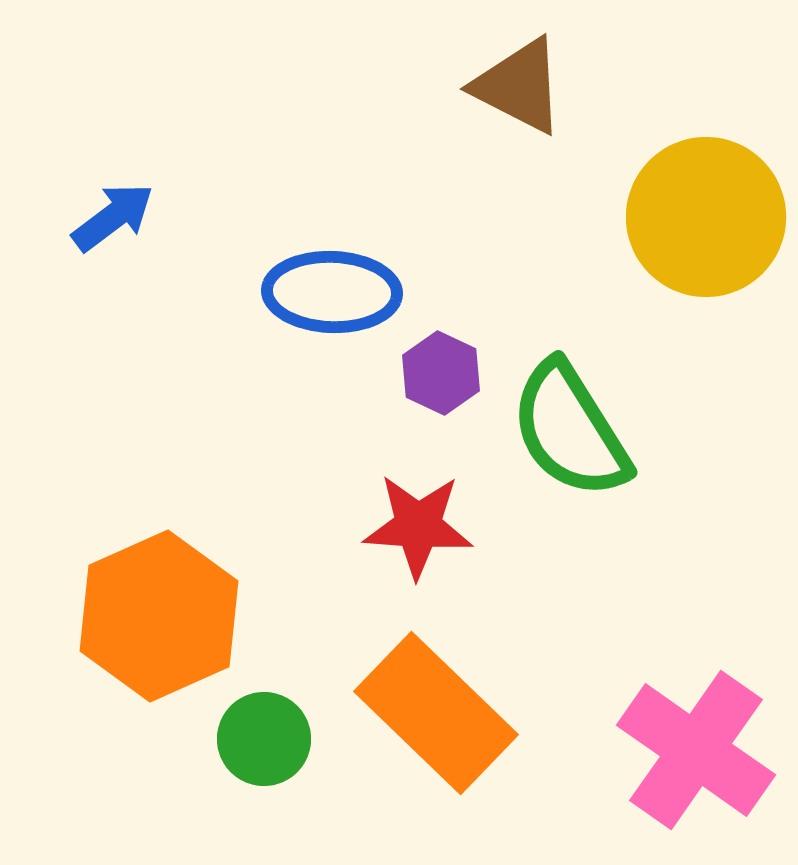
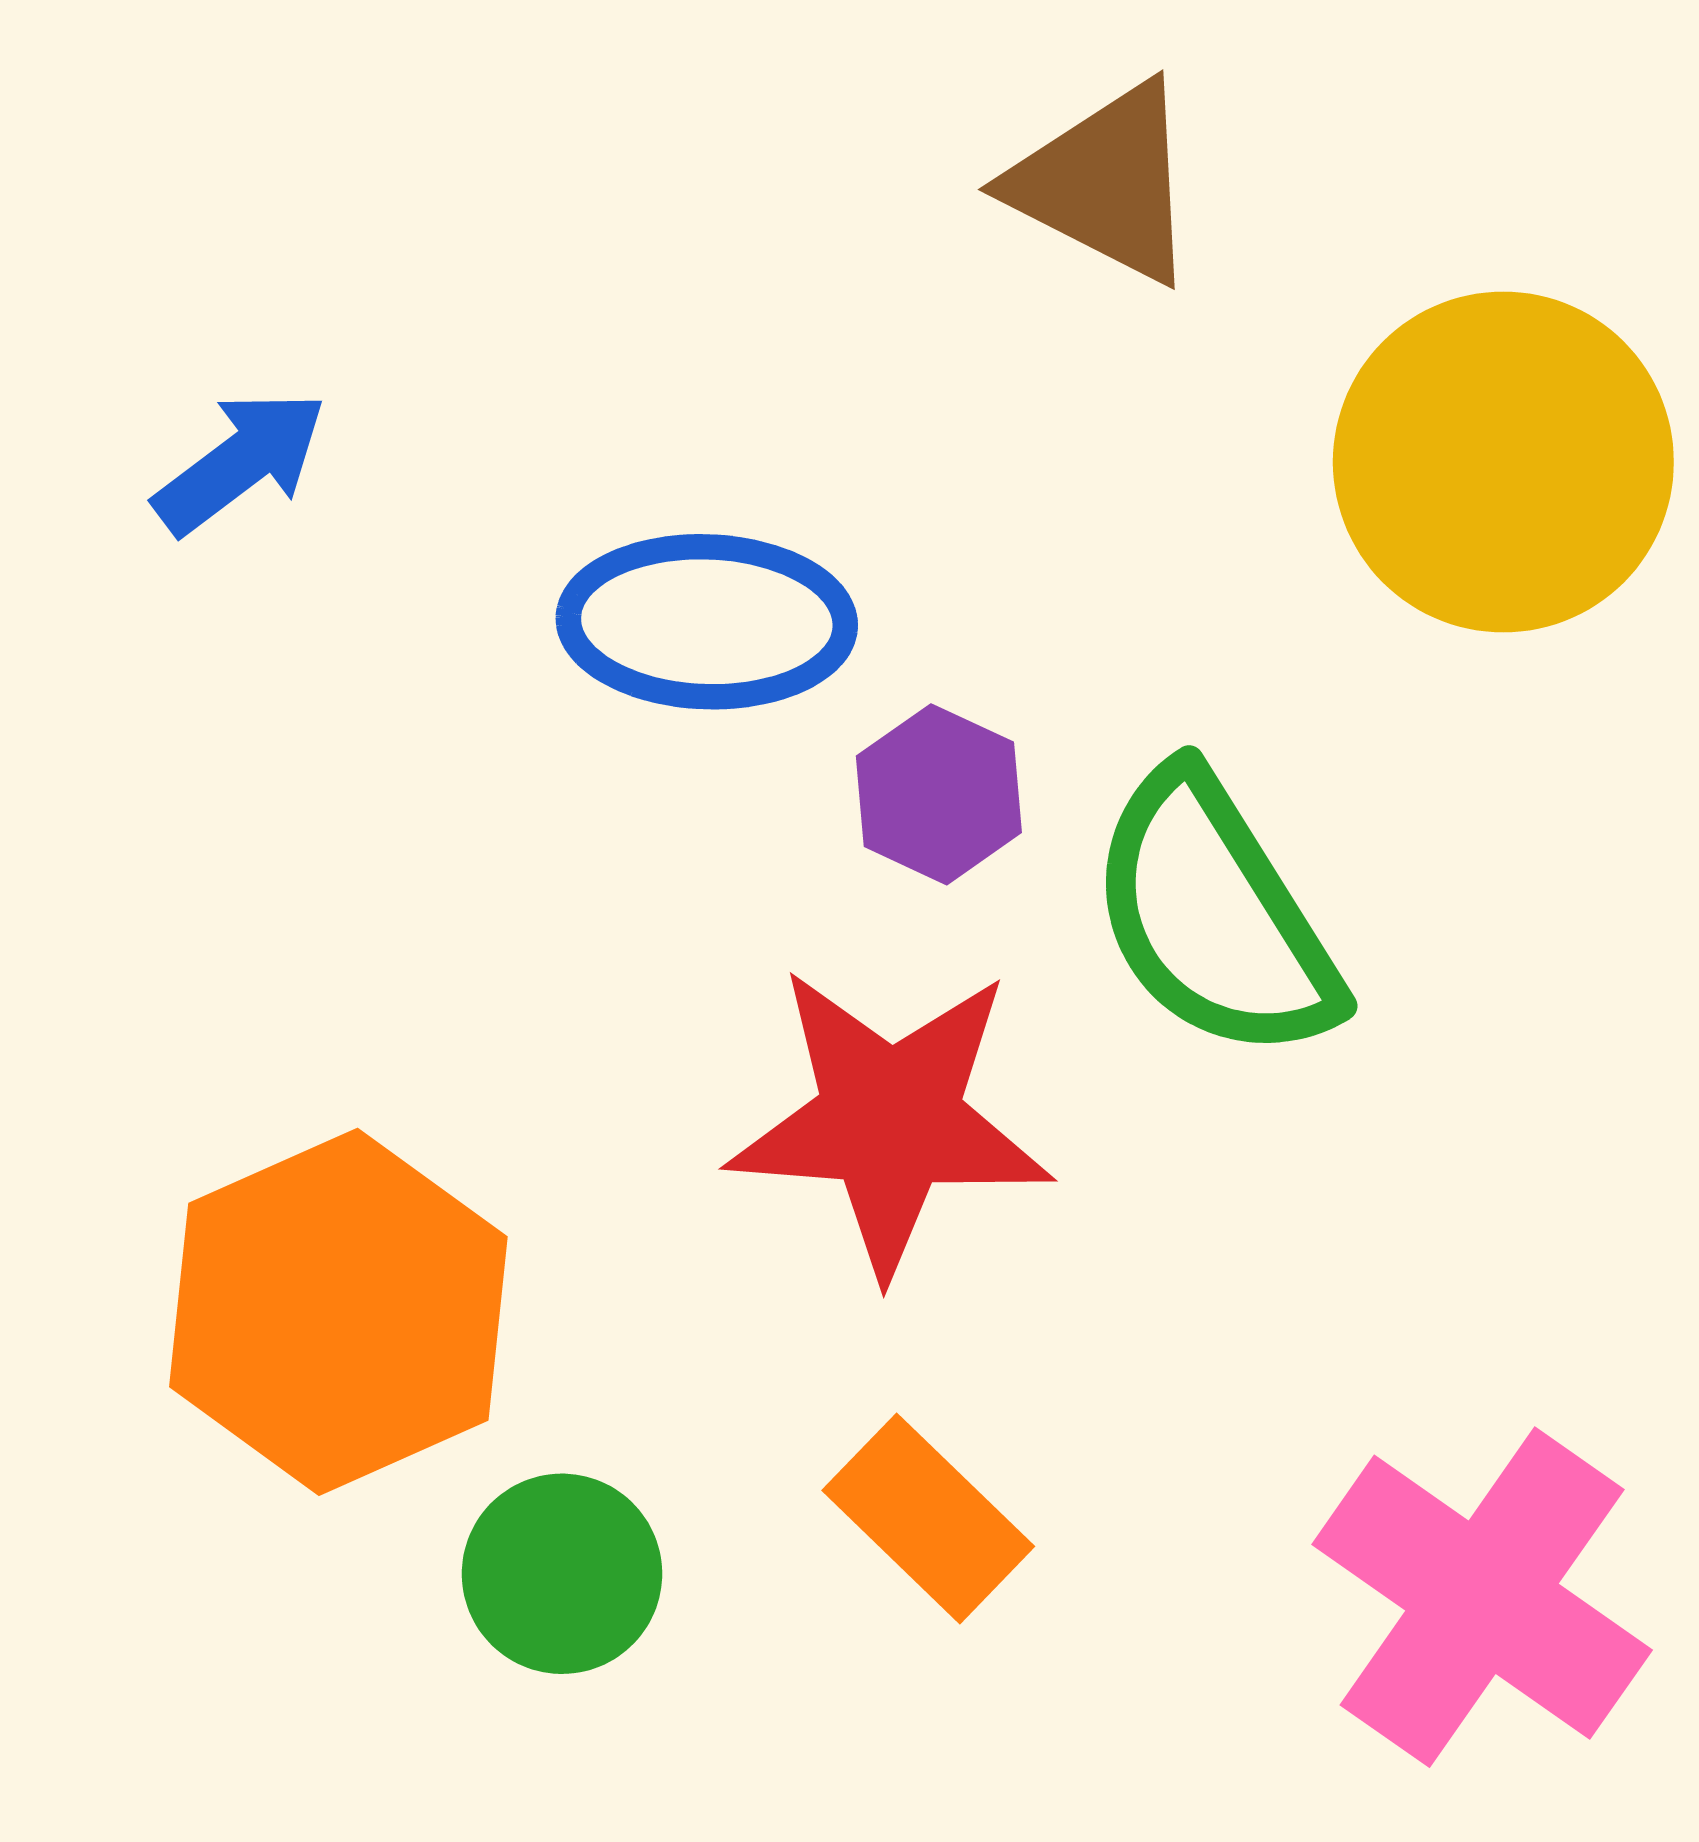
red star: (418, 526) -> (890, 1120), size x1.4
orange rectangle: (436, 713) -> (928, 1518), size x0.6

